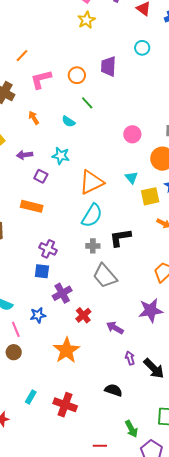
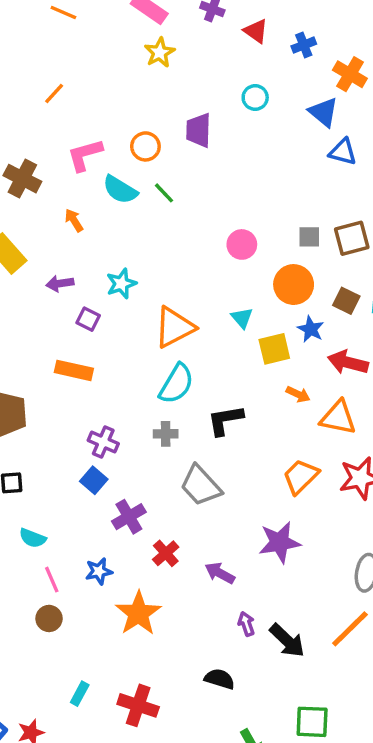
orange line: (22, 56) -> (54, 93), moved
cyan semicircle: (69, 122) -> (120, 190), moved, size x1.5
cyan star: (61, 156) -> (121, 284), turned -30
gray cross: (93, 246) -> (166, 434), moved
blue square: (42, 271) -> (94, 480), turned 35
blue star: (38, 315) -> (99, 571), moved

